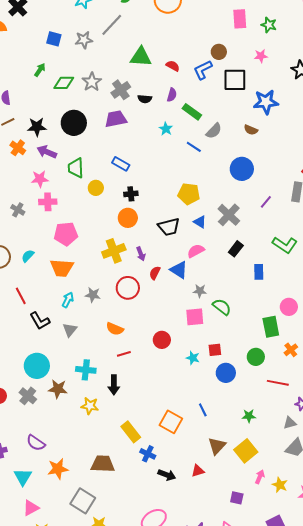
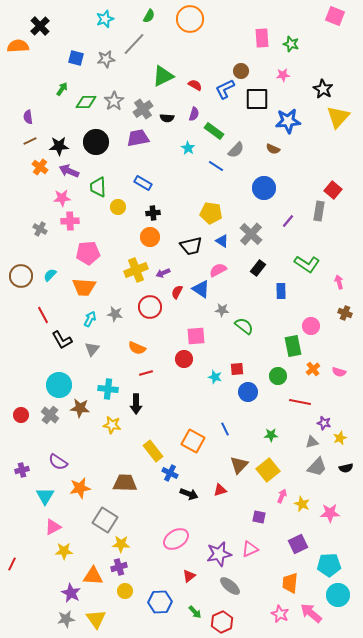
green triangle: (141, 57) -> (163, 76), turned -30
purple arrow: (141, 254) -> (163, 273), turned 88
pink square: (195, 317) -> (196, 336), moved

